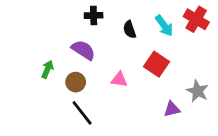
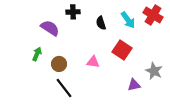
purple semicircle: (83, 50) -> (50, 28), moved

